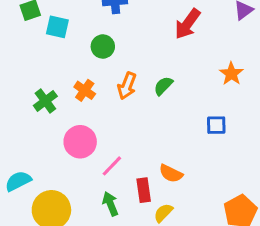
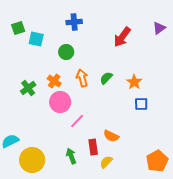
orange star: (231, 74) -> (134, 82), moved
orange arrow: (127, 86) -> (82, 78), turned 144
pink circle: (80, 142) -> (60, 102), moved
pink line: (112, 166) -> (77, 121), moved

